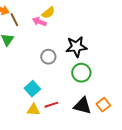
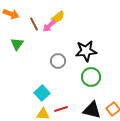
brown line: (14, 20) -> (34, 24), moved
pink arrow: (39, 22) -> (49, 26), turned -64

